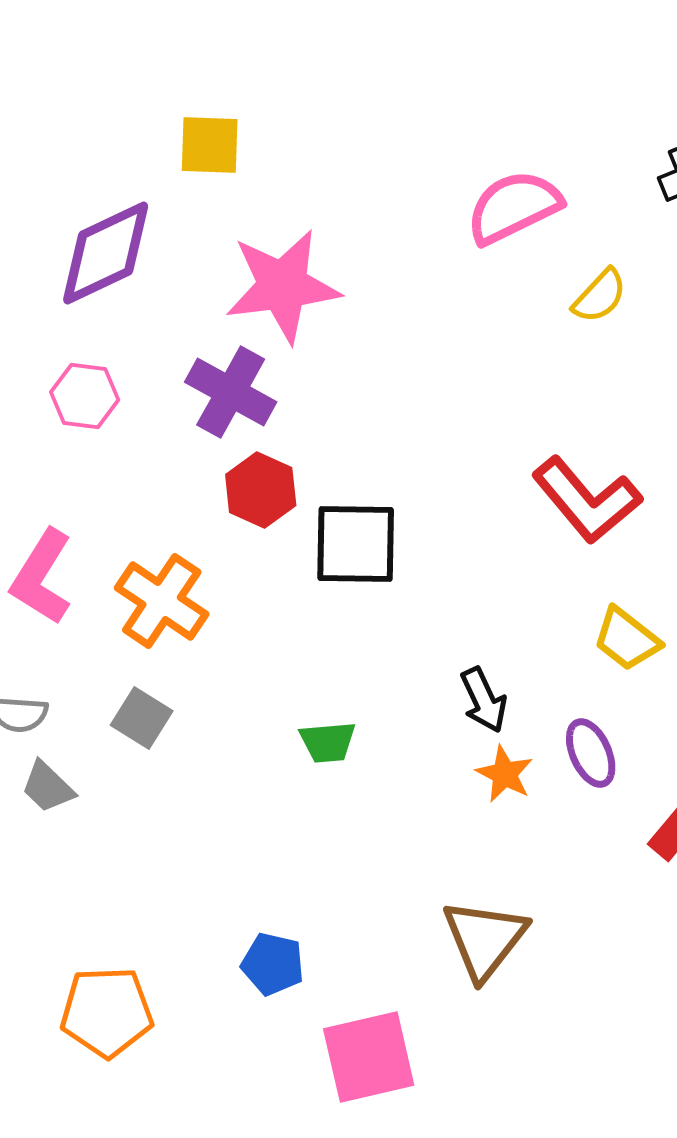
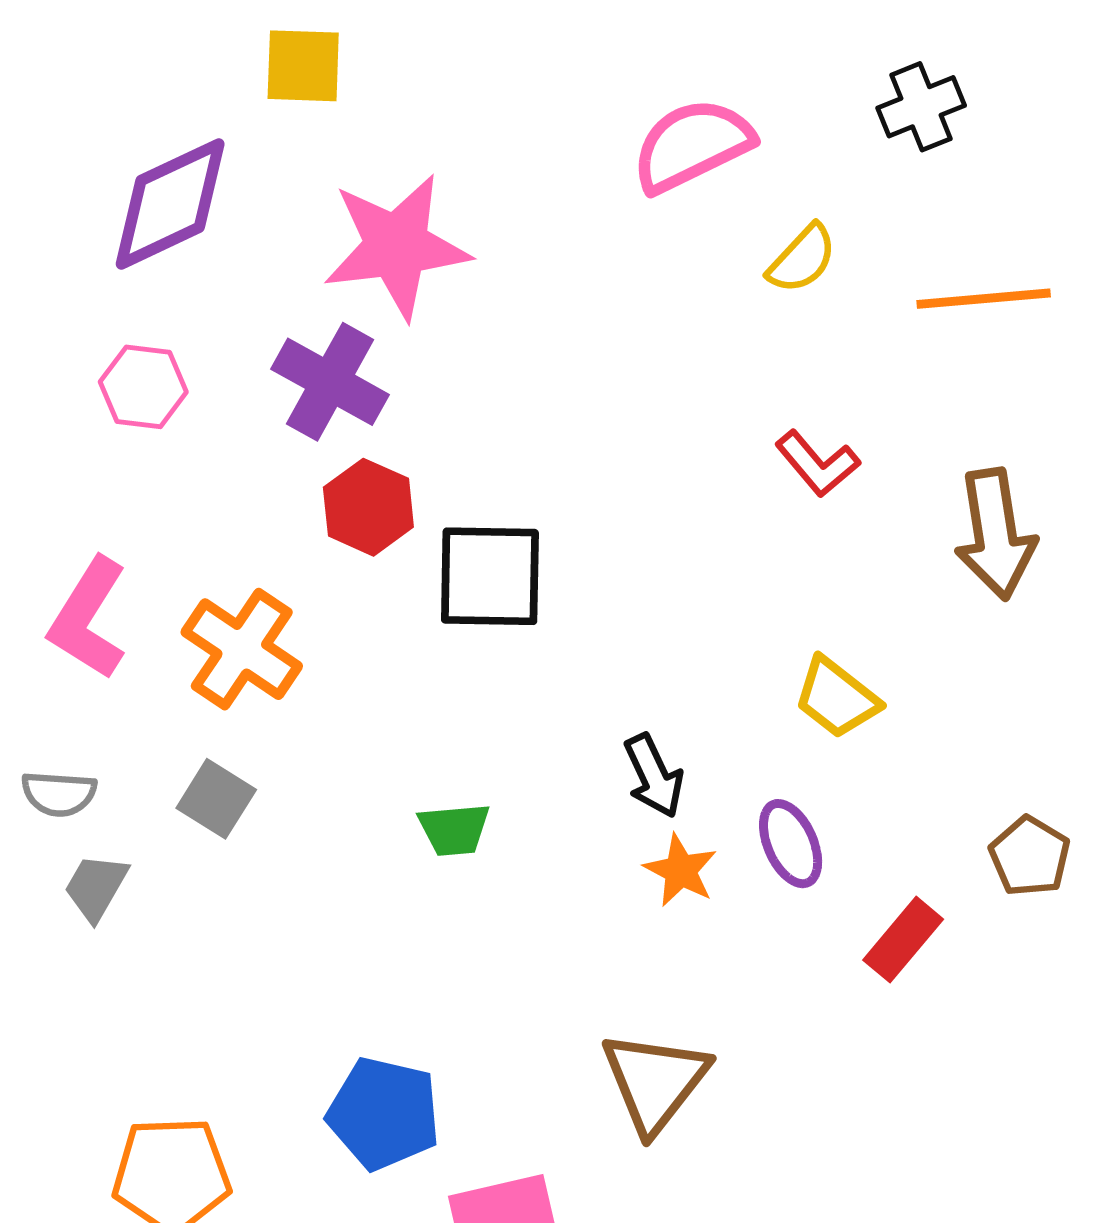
red L-shape: (587, 500) -> (817, 464), moved, size x0.6
gray trapezoid: (48, 787) -> (96, 887), turned 76
blue pentagon: (273, 964) -> (384, 1113), size x1.4

